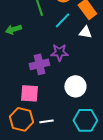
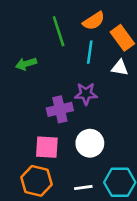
cyan line: (62, 20) -> (90, 52), turned -36
white circle: (75, 86) -> (90, 143), moved
white line: (46, 121) -> (83, 187), moved

